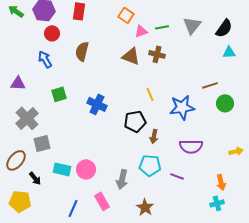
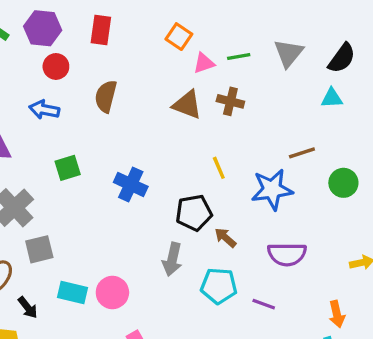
cyan triangle: (229, 52) -> (332, 98), moved
blue arrow: (45, 59) -> (44, 110), turned -48
brown line: (210, 85) -> (302, 153), moved
brown arrow: (154, 136) -> (225, 238), turned 120
gray arrow: (122, 179) -> (172, 259), moved

